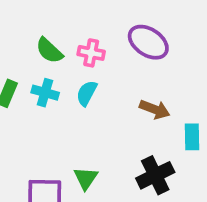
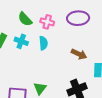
purple ellipse: (148, 42) -> (78, 18), turned -40
cyan semicircle: (87, 93) -> (43, 43), turned 144

